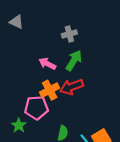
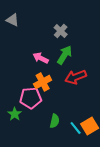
gray cross: (69, 34) -> (61, 31), turned -32
red arrow: (72, 87) -> (76, 77), moved

